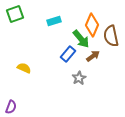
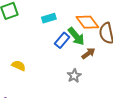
orange diamond: (92, 25) -> (87, 22), turned -60
blue rectangle: (68, 54) -> (62, 40), moved

